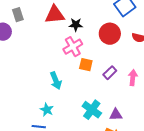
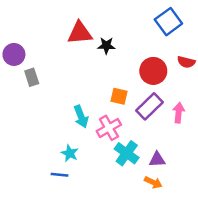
gray rectangle: (18, 15) -> (32, 77), moved
red circle: (110, 34) -> (153, 71), moved
pink cross: (73, 47) -> (109, 128), moved
purple rectangle: (110, 73) -> (149, 106), size x1.5

